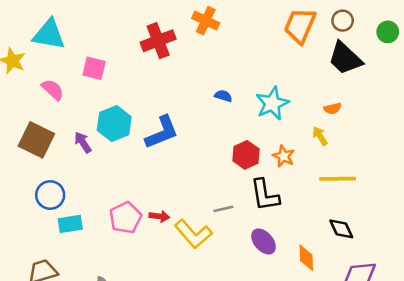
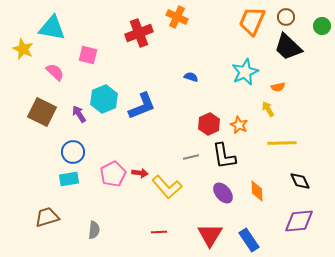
cyan star: (272, 103) -> (245, 72), moved
blue circle: (50, 195) -> (73, 152), moved
gray line: (223, 209) -> (191, 157), moved
black diamond: (341, 229) -> (300, 181), moved
orange diamond: (306, 258) -> (257, 191), moved

